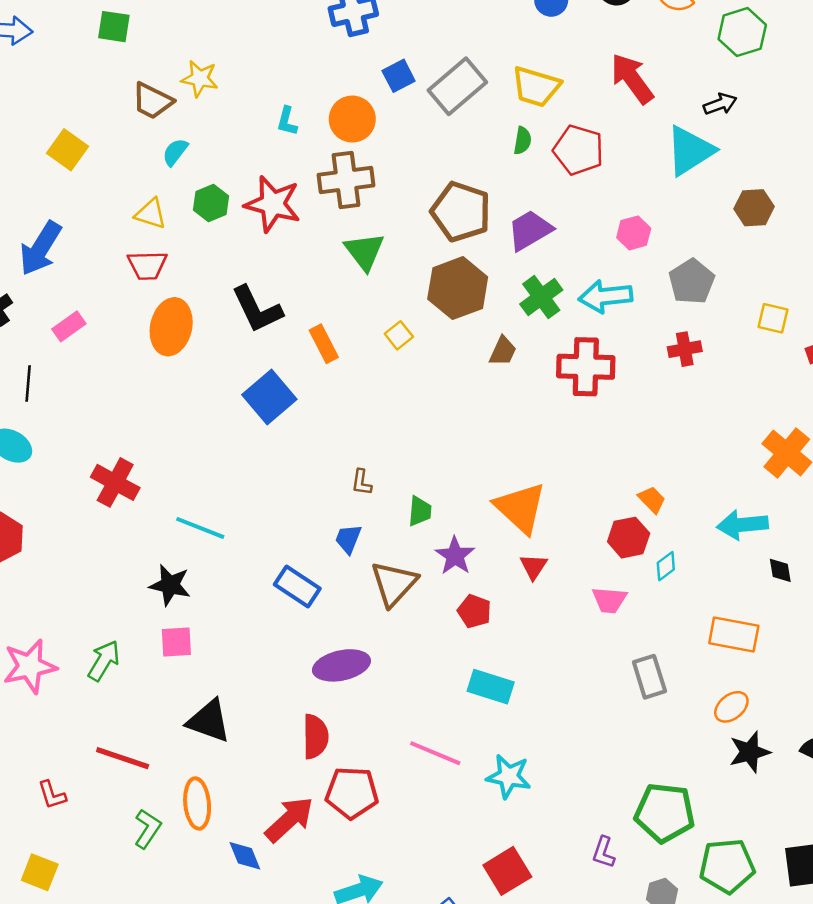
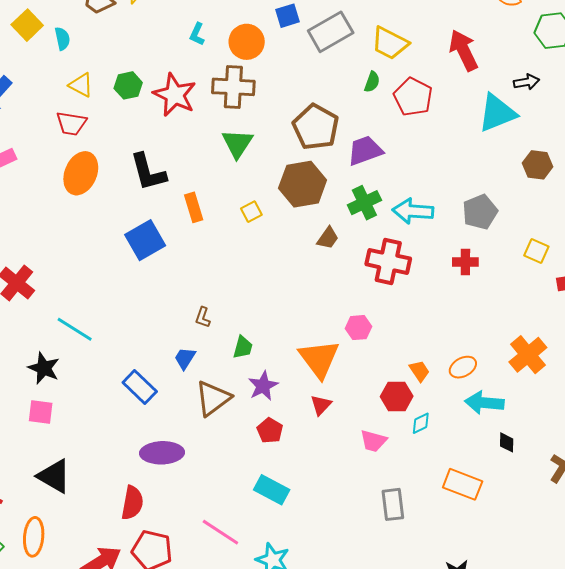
cyan semicircle: (175, 152) -> (62, 39), moved, turned 120
pink hexagon: (634, 233) -> (358, 328), moved
orange ellipse: (731, 707) -> (463, 367), moved

